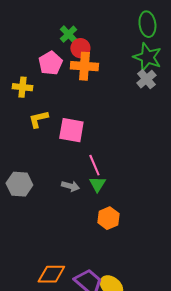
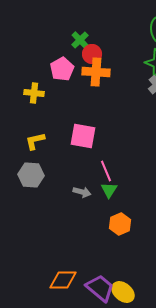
yellow L-shape: (38, 119) -> (35, 141), moved
gray hexagon: (19, 184) -> (31, 175), moved

